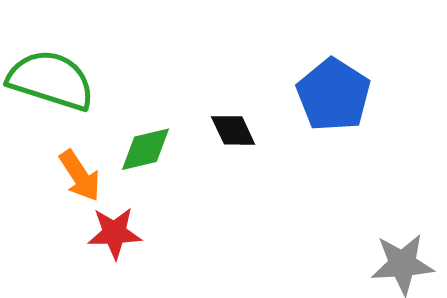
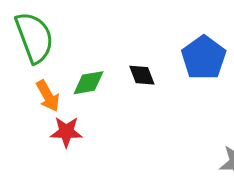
green semicircle: (51, 80) -> (34, 37), turned 48

